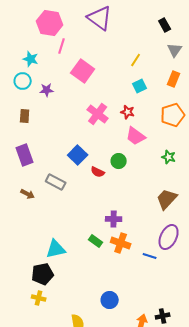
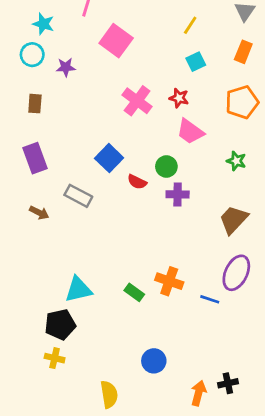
purple cross: (114, 219) -> (178, 194), moved
green rectangle: (96, 241) -> (134, 292), moved

